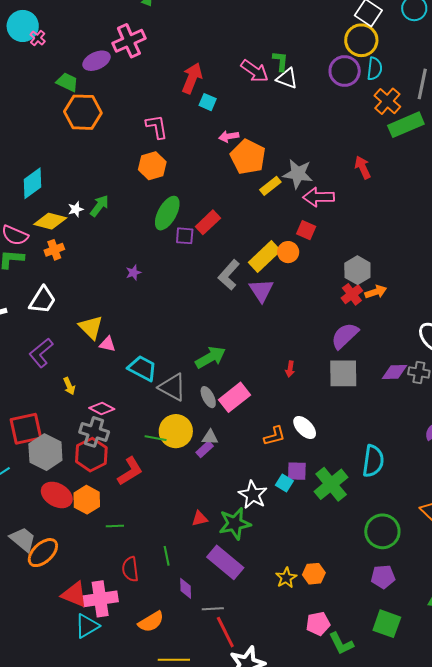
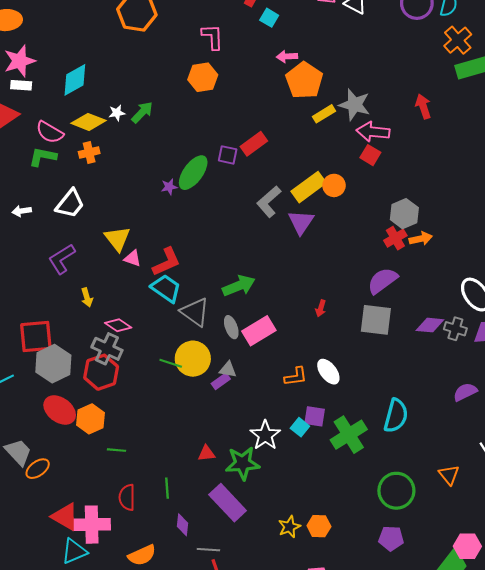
green ellipse: (167, 213) -> (193, 173), moved
red square: (306, 230) -> (370, 155), moved
red L-shape: (130, 471) -> (166, 262), moved
orange ellipse: (43, 553) -> (38, 469), size x0.7

